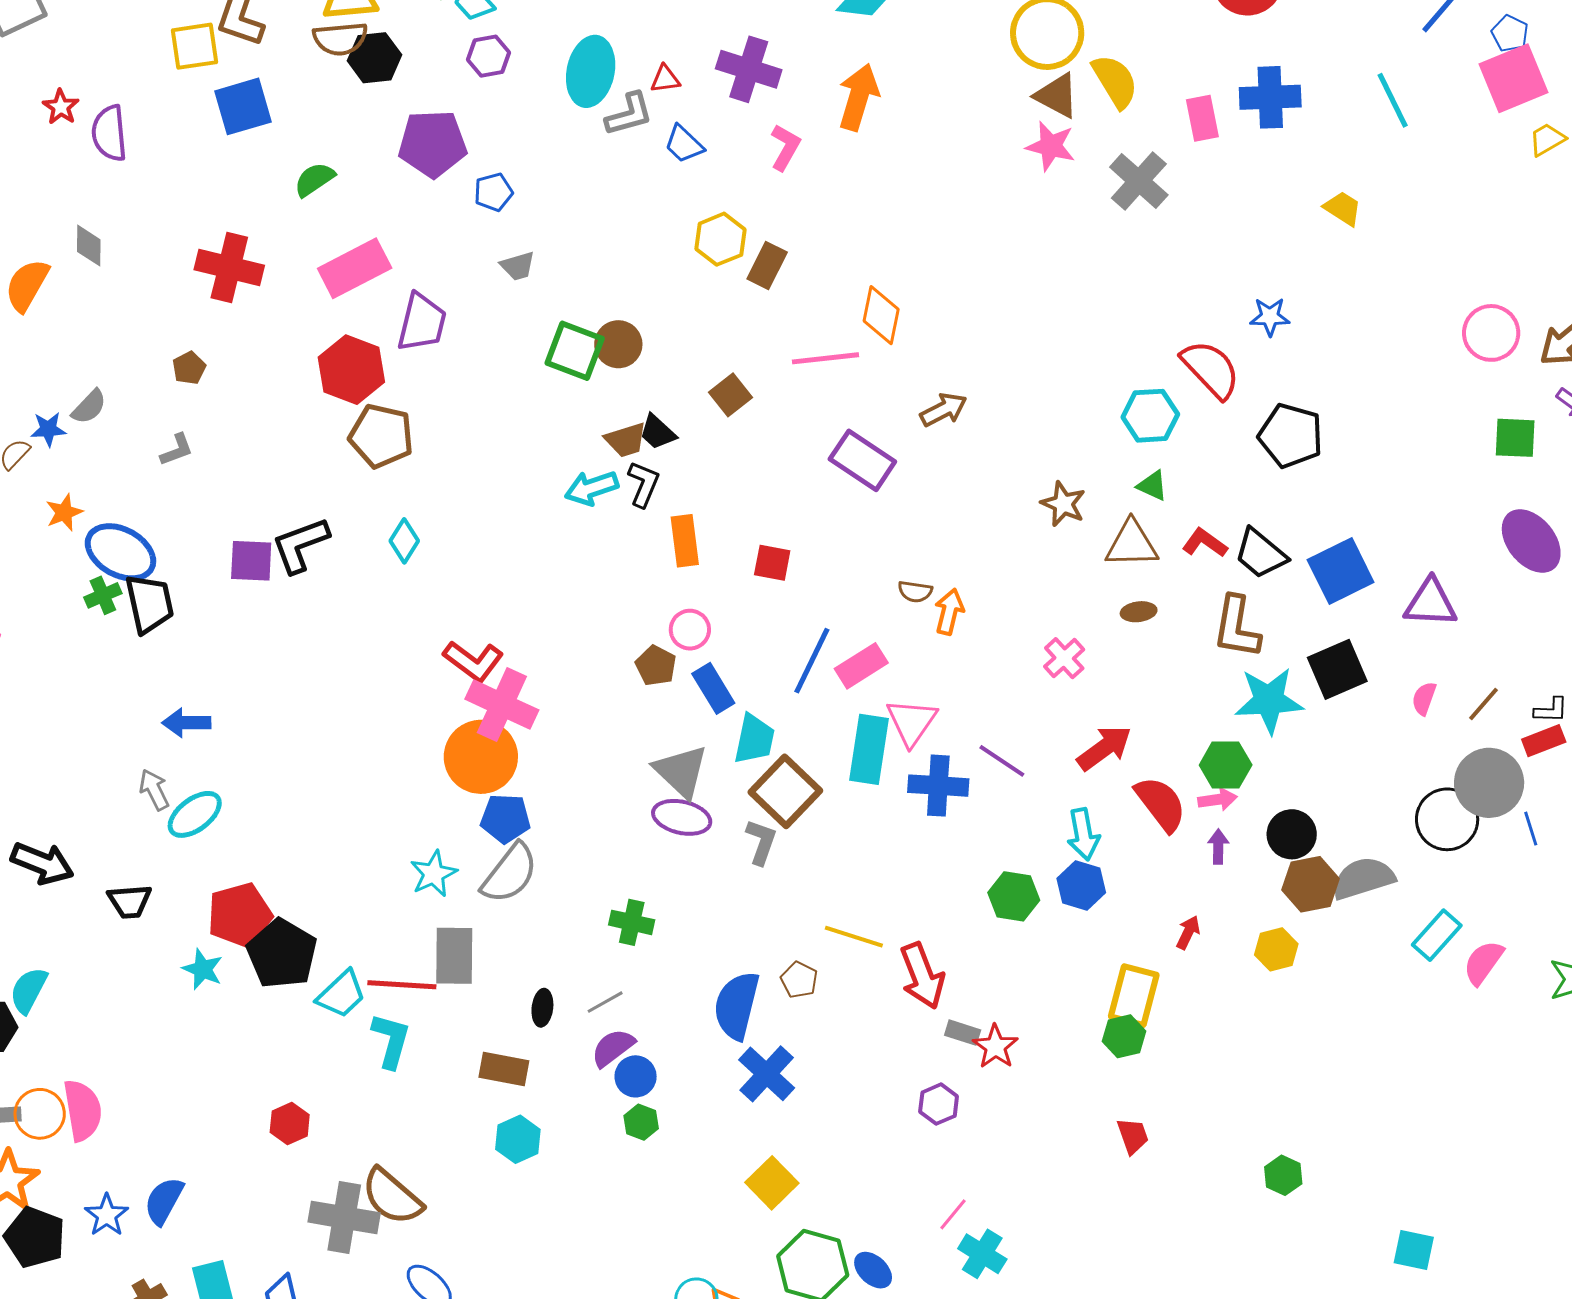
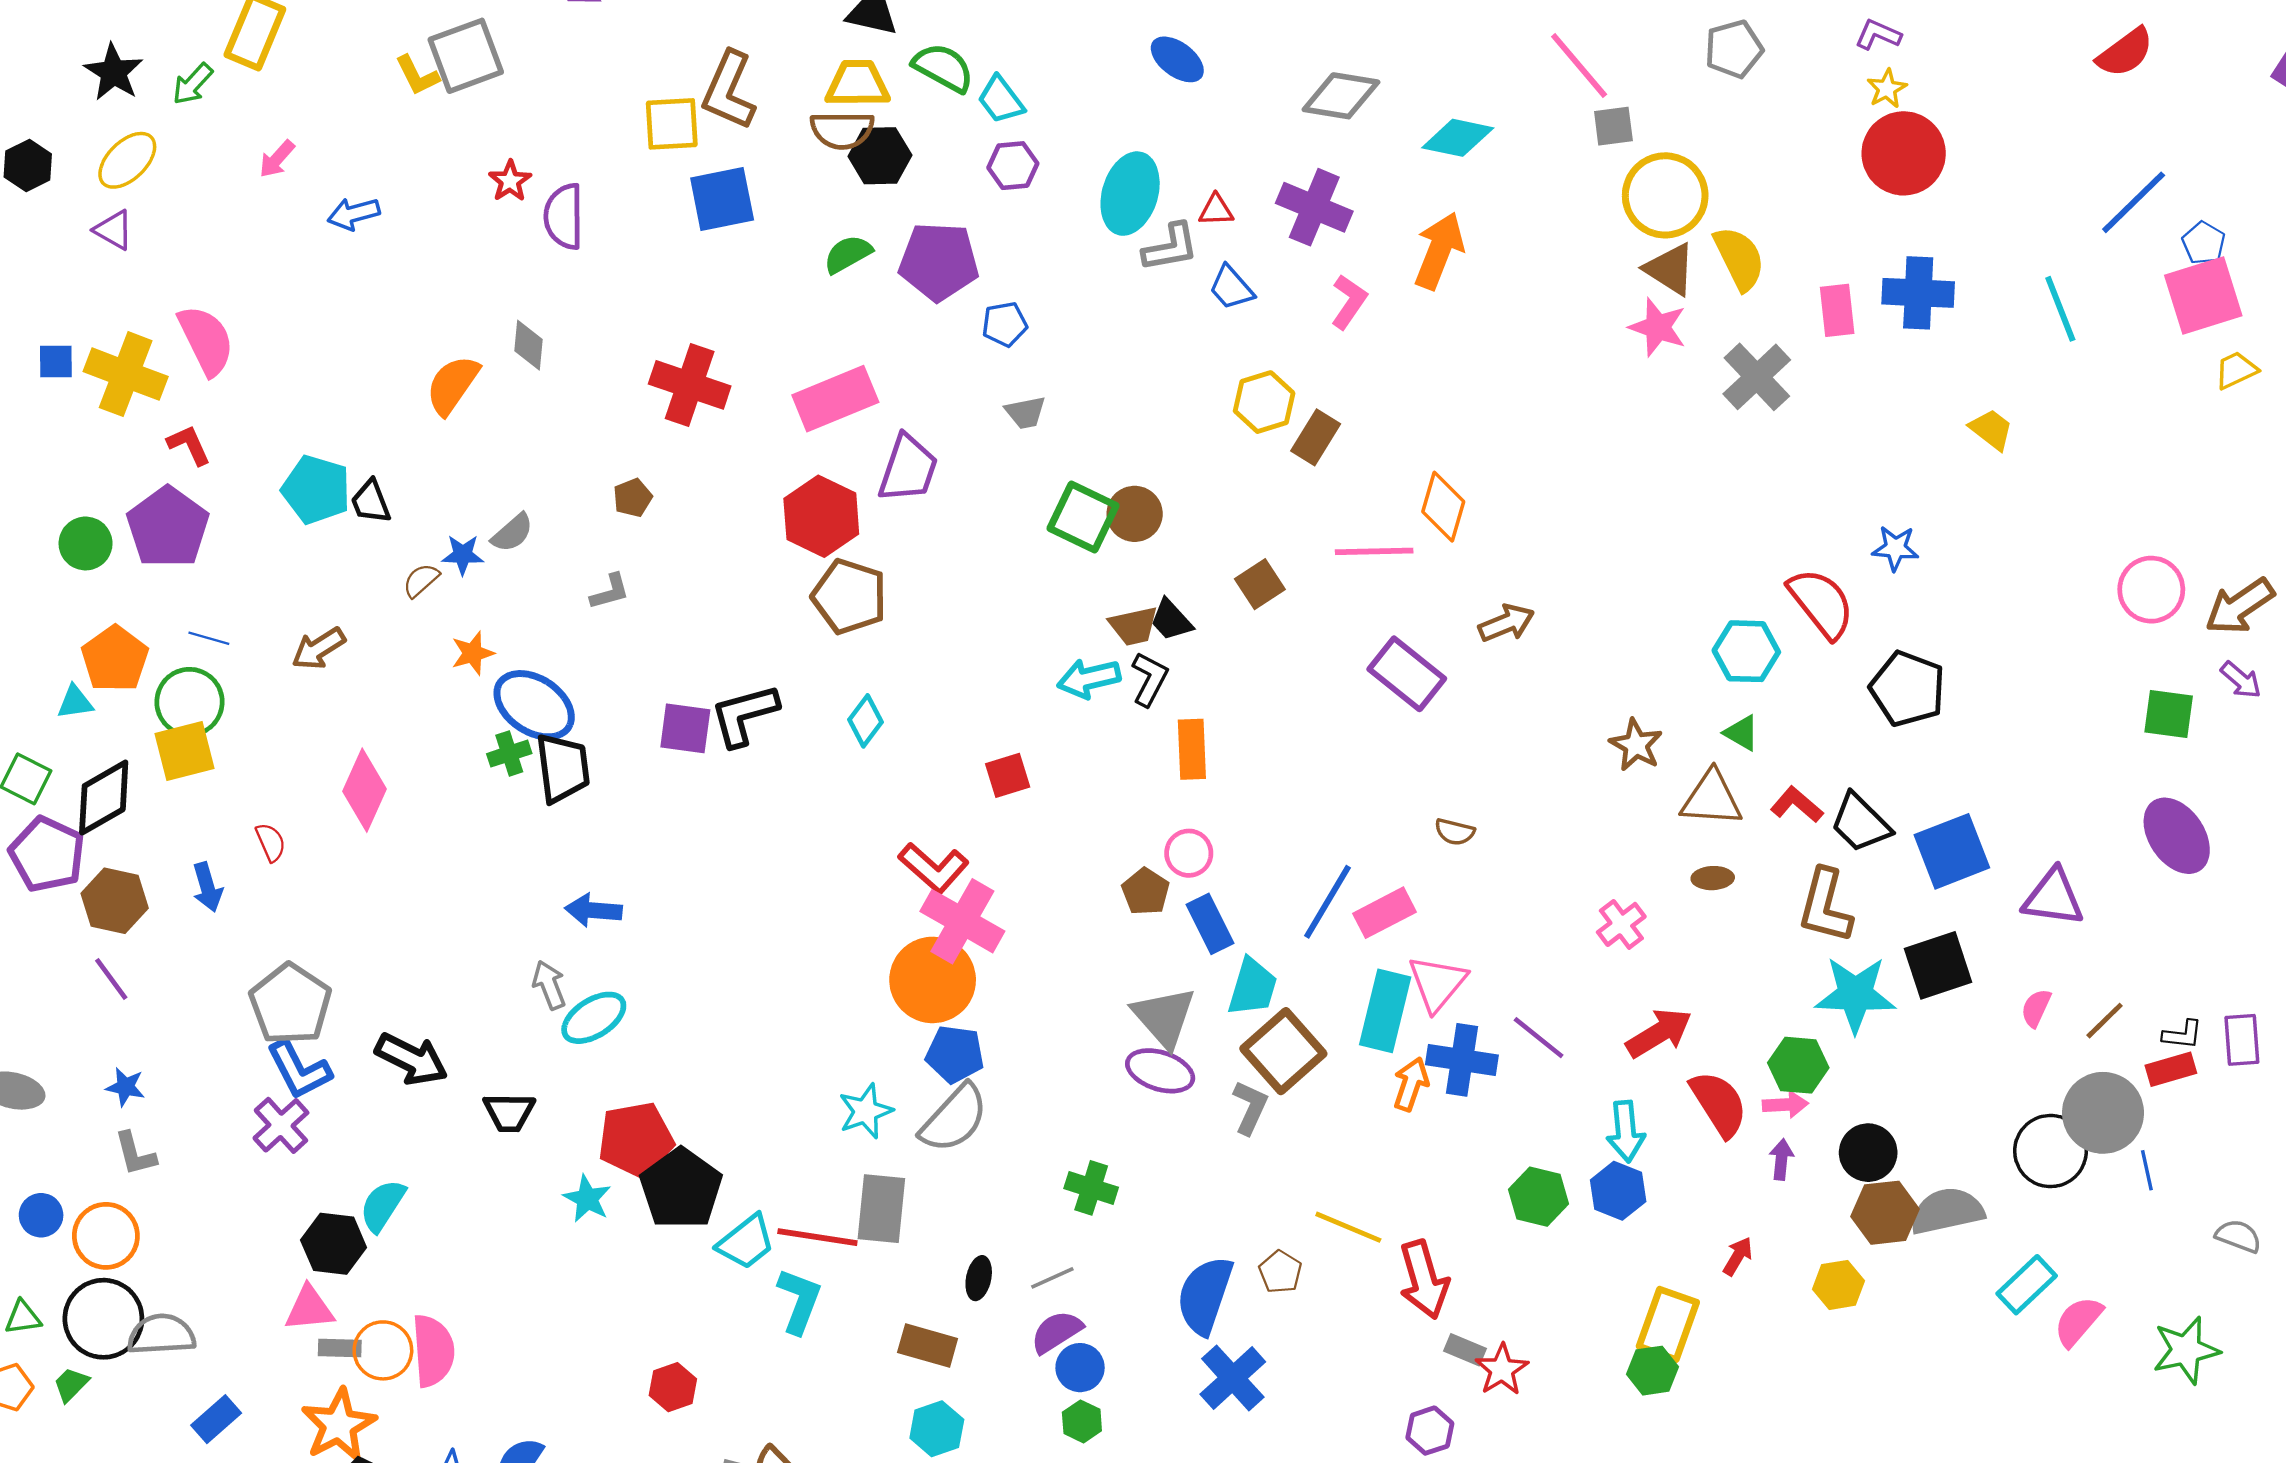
green semicircle: (314, 179) -> (848, 254), moved
red square: (772, 563) -> (1008, 775), moved, turned -33
orange arrow: (949, 612) -> (1411, 1084), moved

